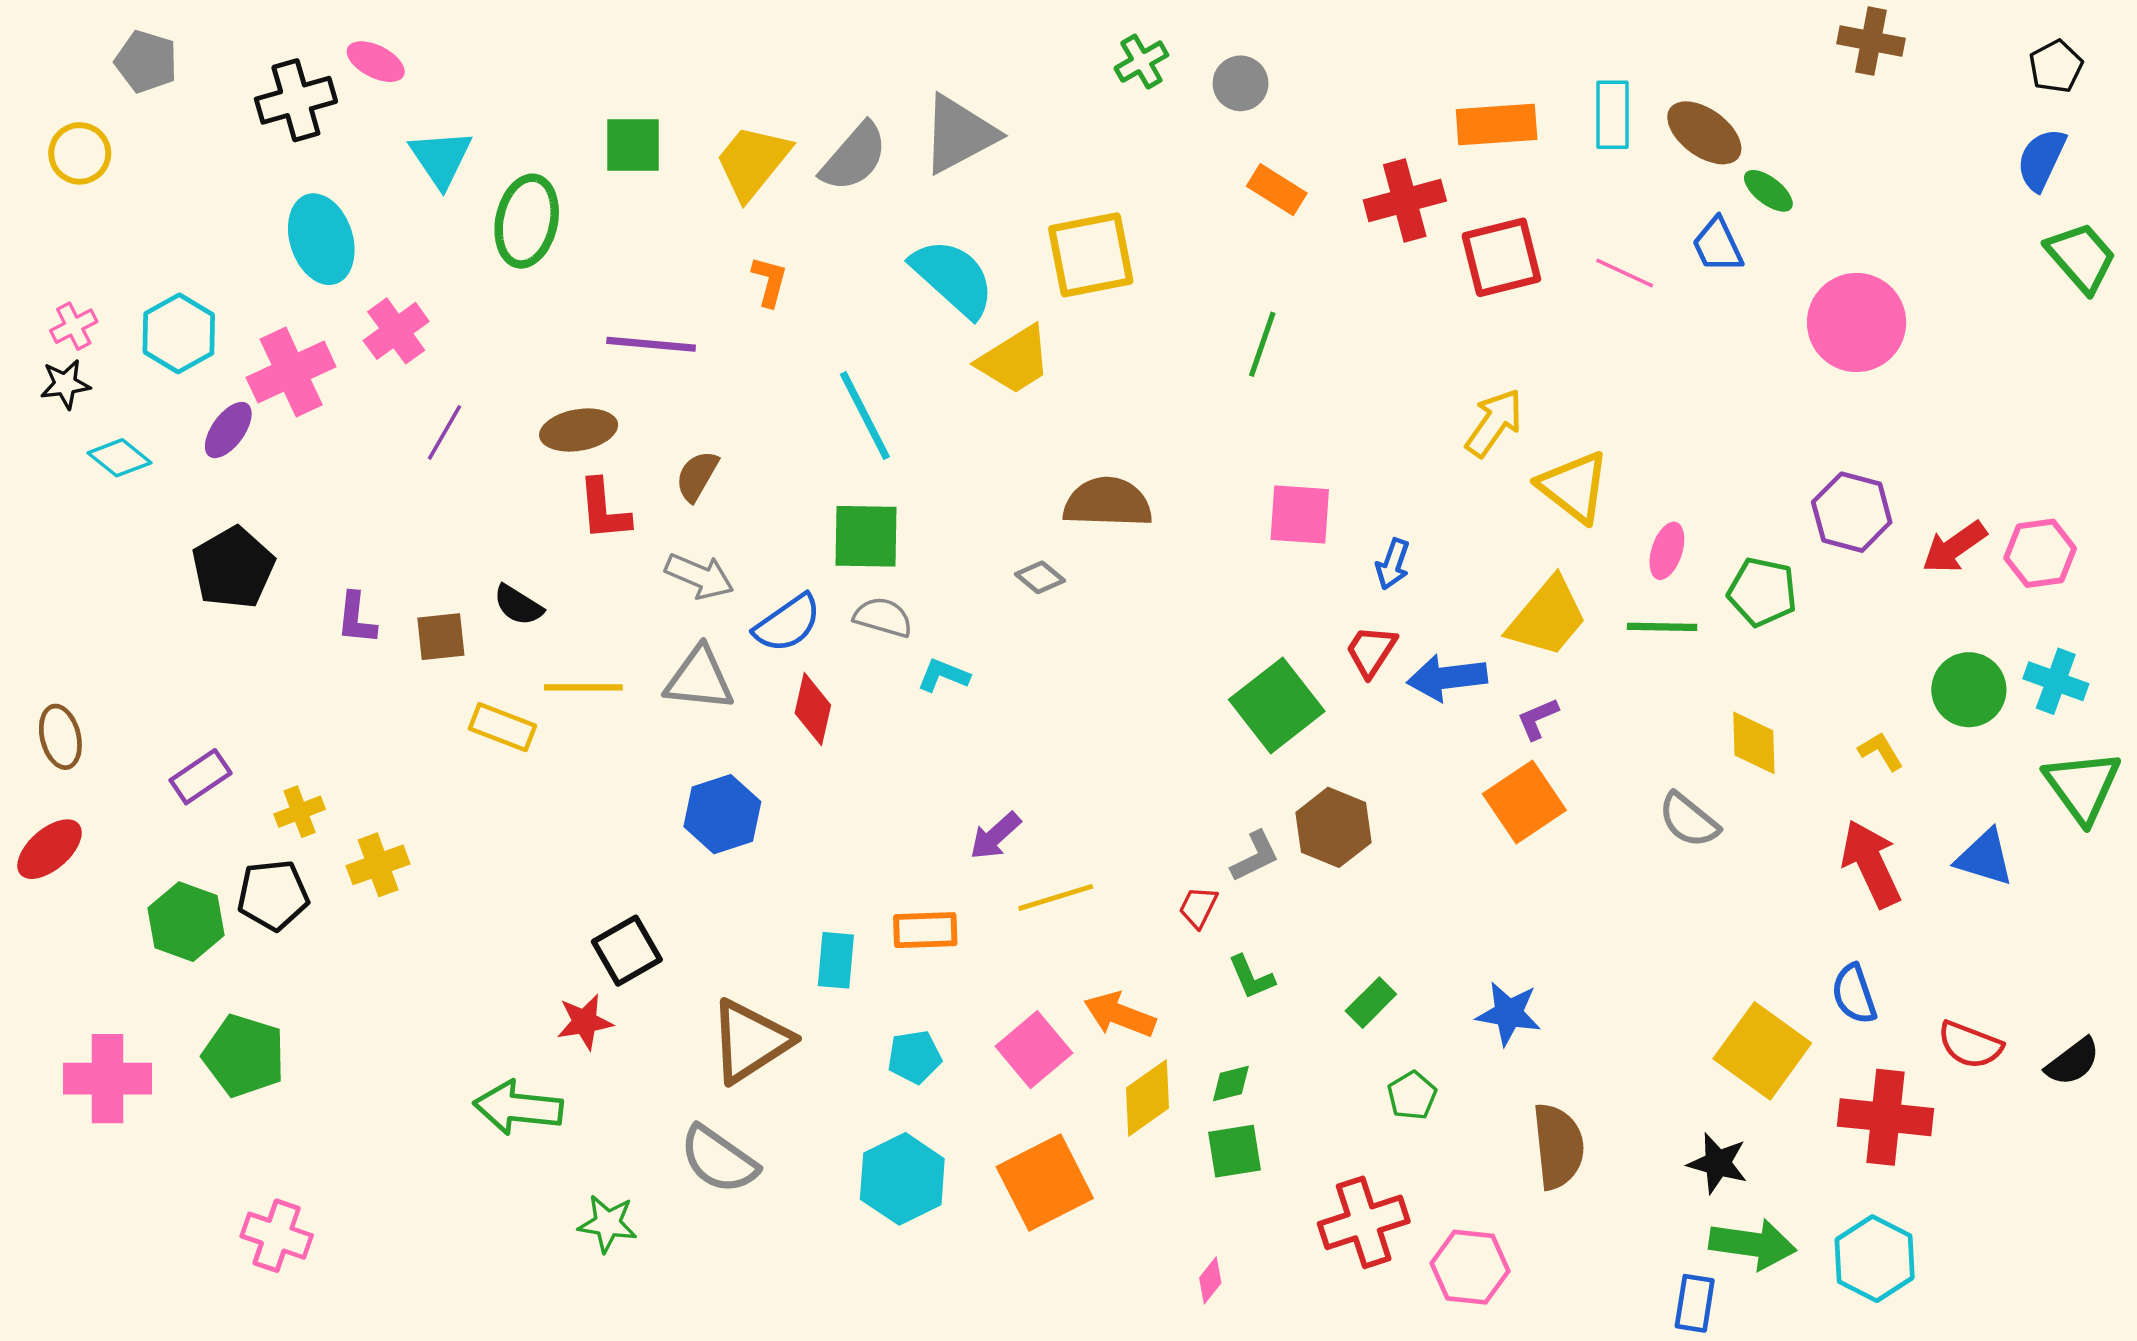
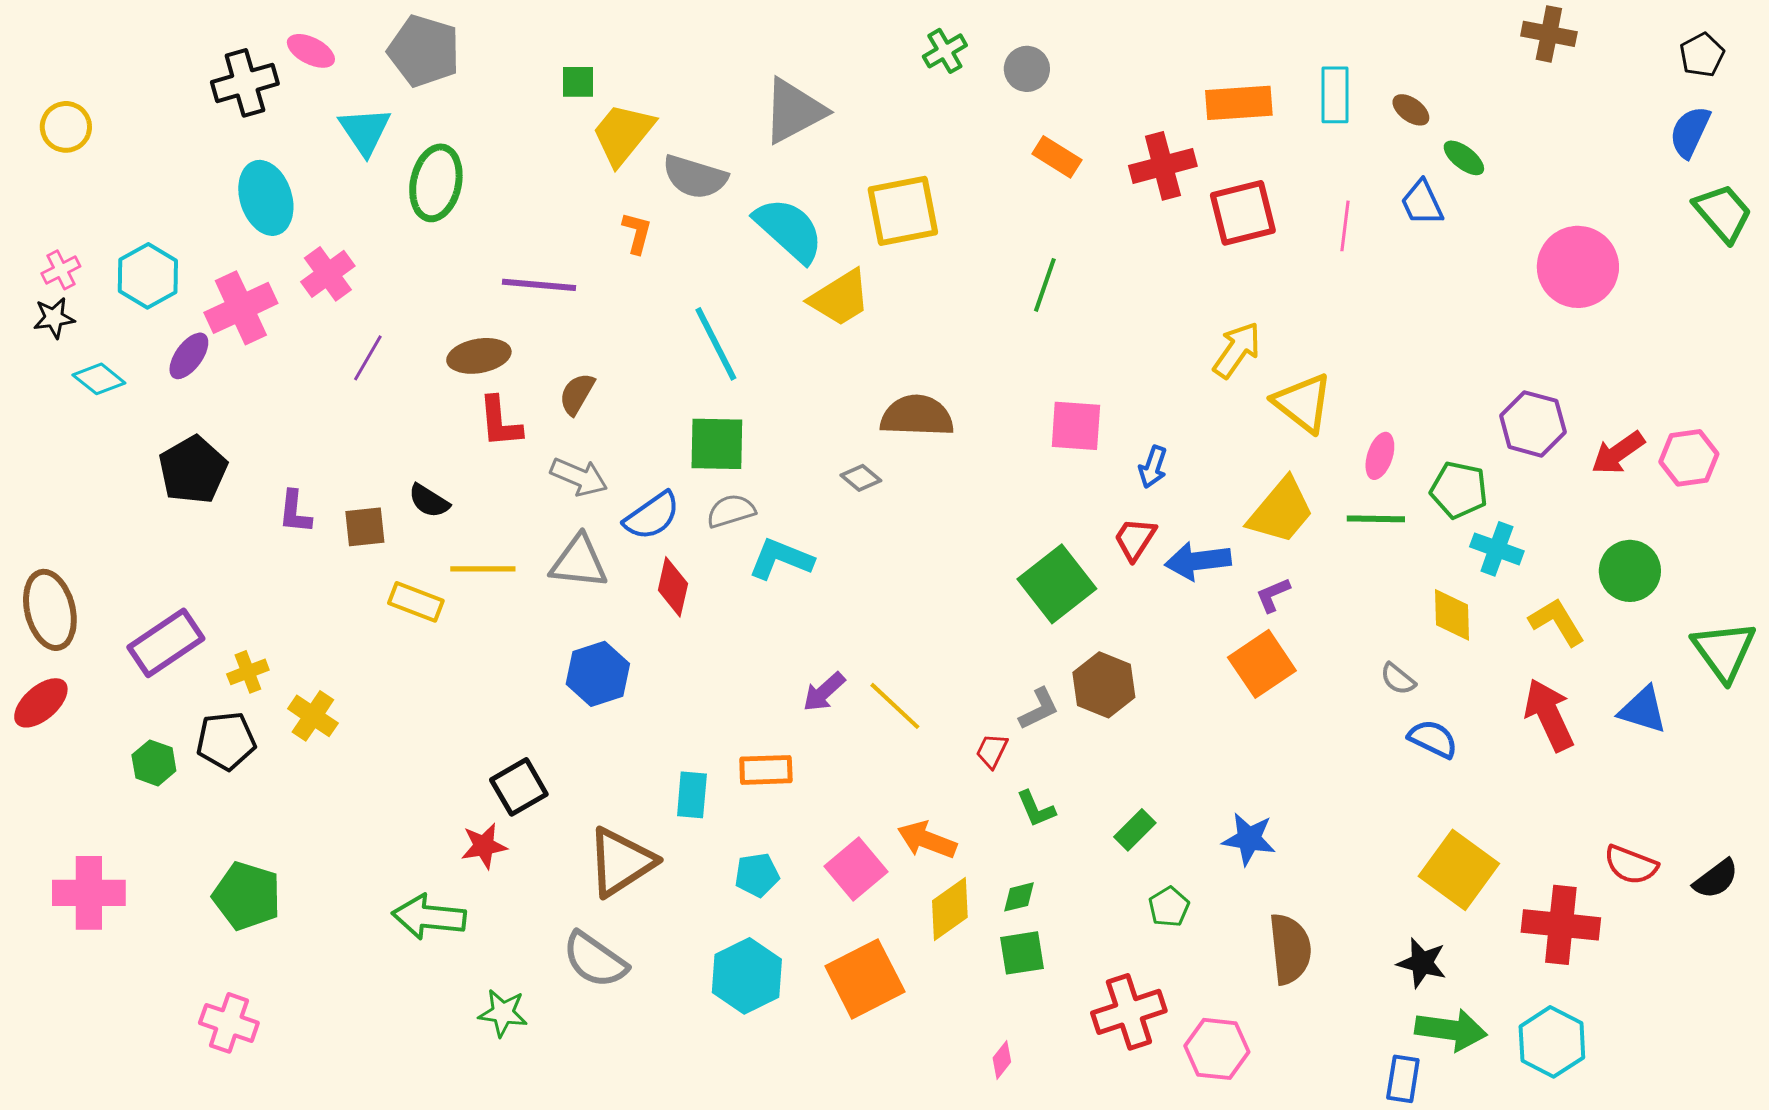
gray pentagon: (146, 62) -> (424, 51), moved, size x1.4
brown ellipse: (1704, 133) -> (1411, 110), size x0.6
green square: (633, 145) -> (578, 82), moved, size x0.7
gray semicircle: (854, 157) -> (695, 177), moved, turned 66
pink line: (1625, 273) -> (1345, 226), turned 72
pink circle: (1857, 323) -> (1578, 267), moved
gray semicircle: (883, 617) -> (731, 511), turned -33
cyan L-shape: (943, 675) -> (781, 559), size x1.5
cyan cross: (2056, 681) -> (1497, 549), moved
brown ellipse: (60, 737) -> (50, 610), size x1.5
yellow L-shape: (1881, 751) -> (1557, 622), size x1.5
purple rectangle: (201, 777) -> (166, 643), size x1.5
gray semicircle: (1689, 820) -> (1398, 679), size x0.7
yellow cross: (378, 865) -> (313, 716), turned -36
yellow line: (1056, 897) -> (895, 706), moved, turned 60
green hexagon: (186, 922) -> (154, 763), size x0.7
blue semicircle: (1854, 994) -> (1433, 739), moved, turned 135
green pentagon: (244, 1056) -> (247, 896), moved

